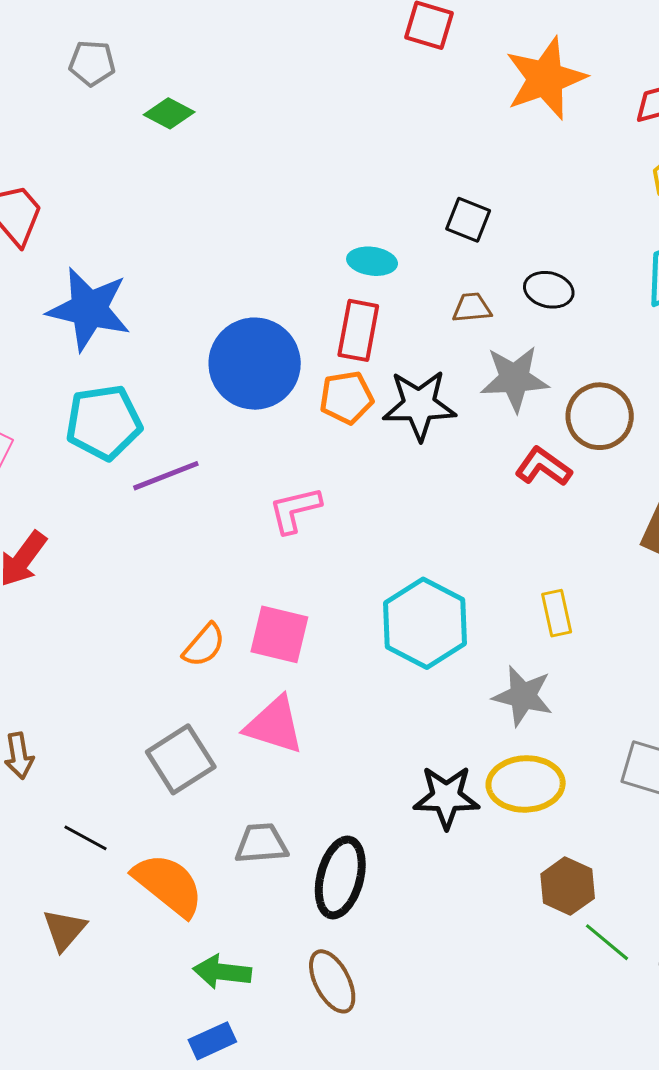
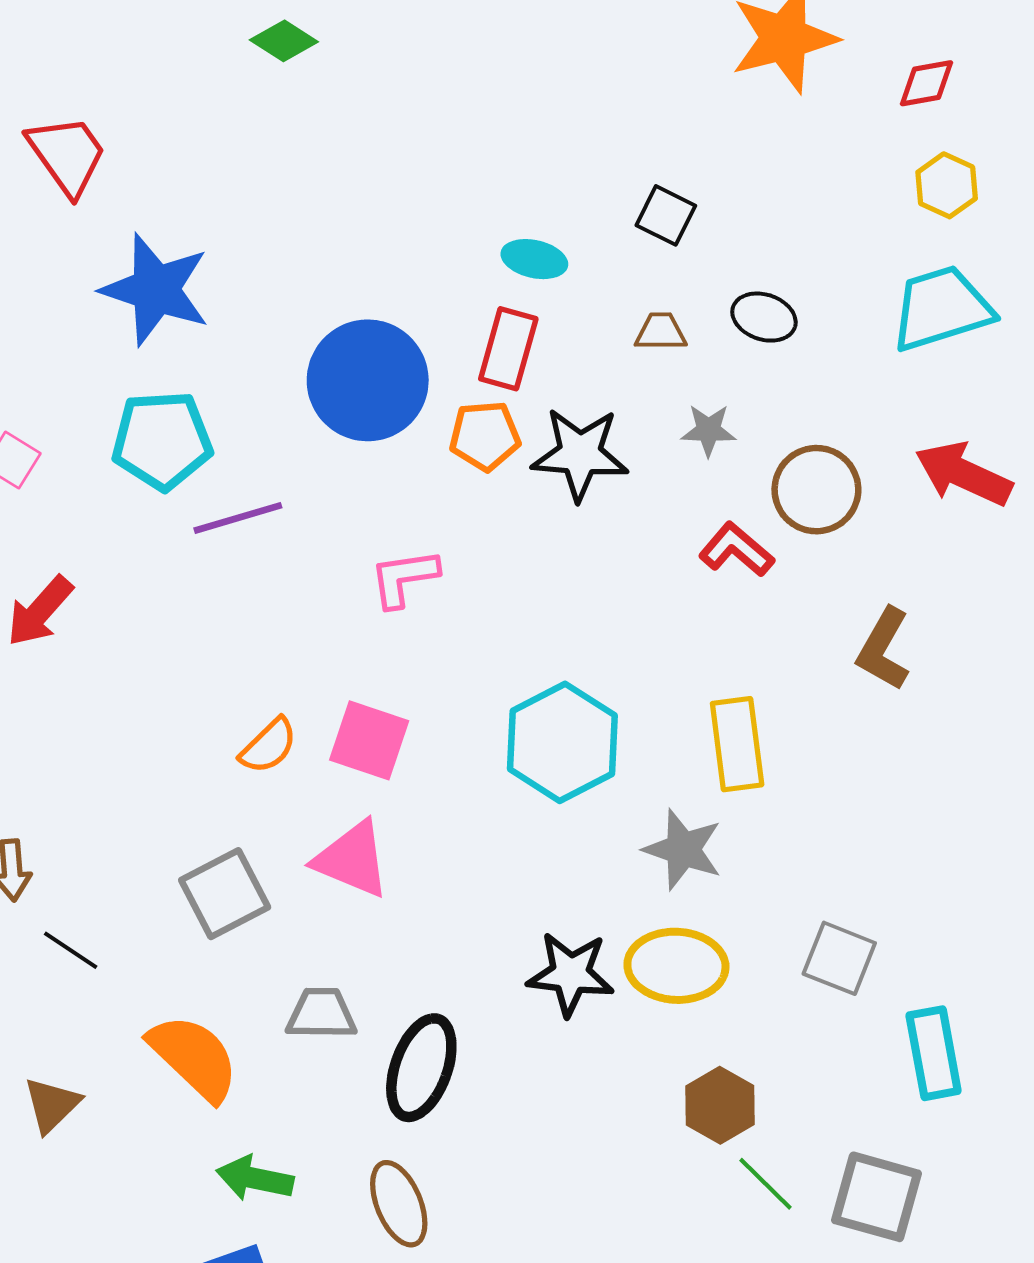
gray star: (514, 379) -> (709, 430), size x0.6
yellow rectangle: (557, 613) -> (737, 744), size x1.5
black line: (85, 838) -> (71, 950), moved

